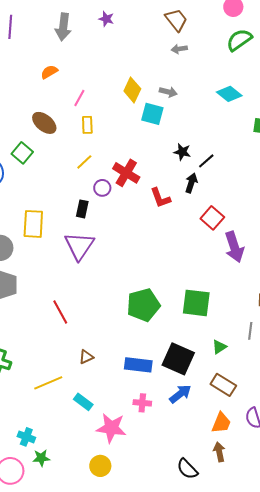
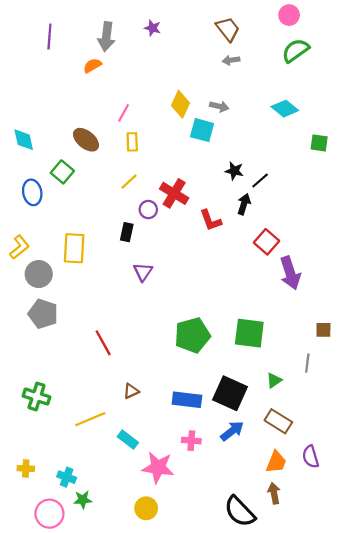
orange semicircle: (49, 72) -> (92, 66), moved
purple triangle: (79, 246) -> (143, 272), moved, size x0.6
black semicircle: (187, 469) -> (240, 512), size x1.4

